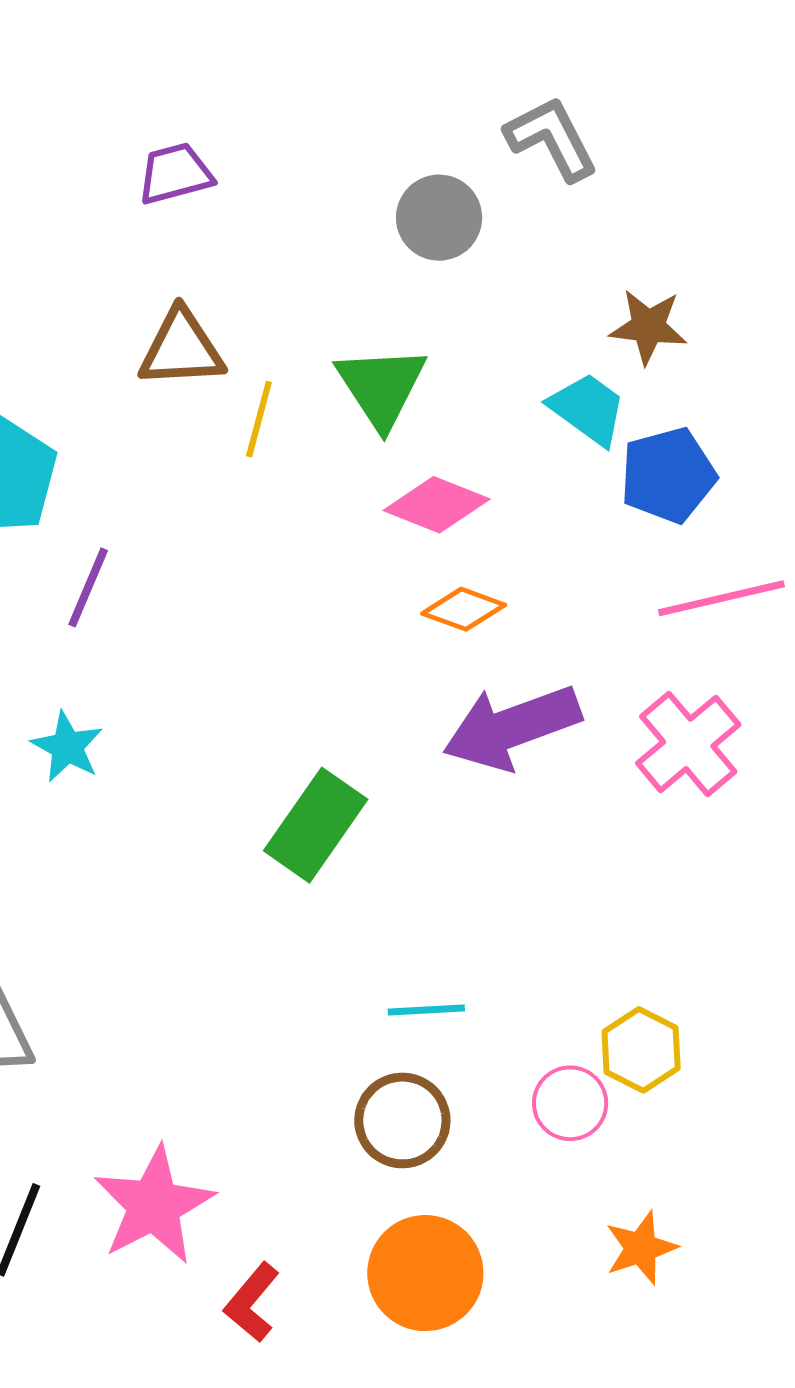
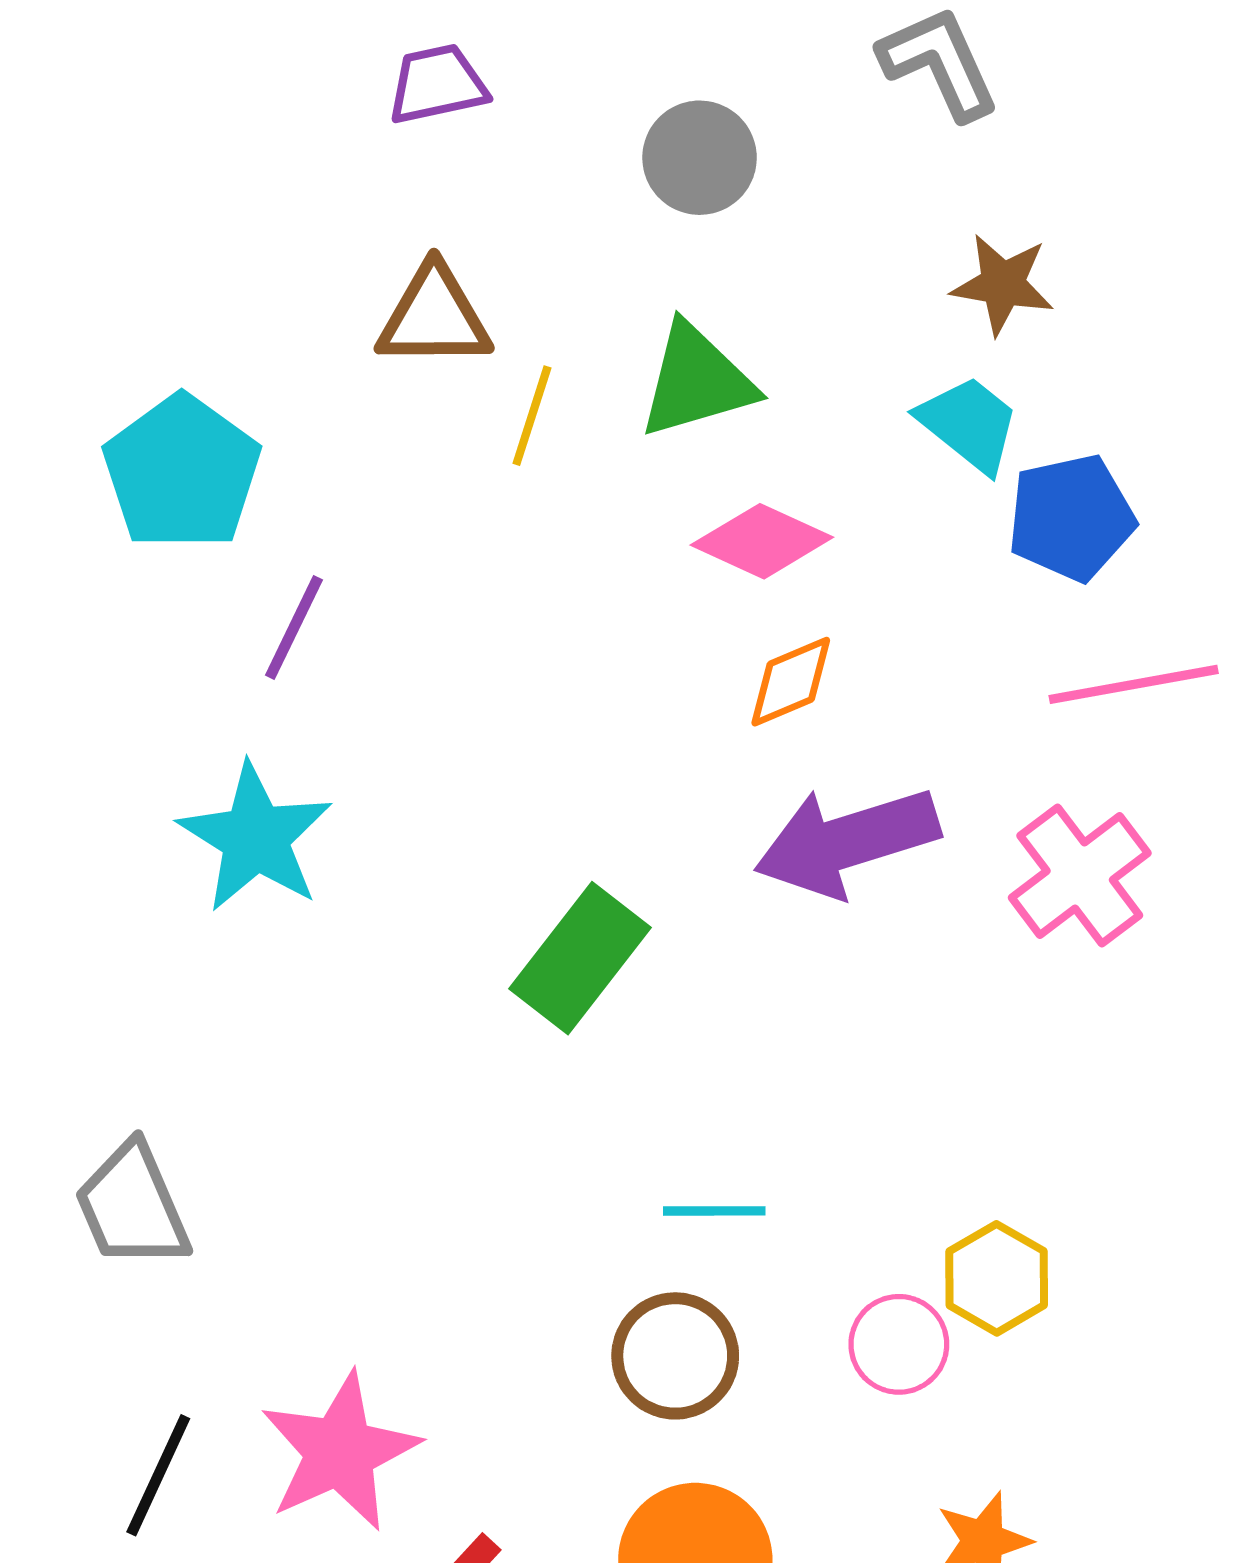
gray circle: (439, 218) -> (700, 158), moved
brown star: (648, 327) -> (1003, 284), moved
green triangle: (381, 387) -> (697, 381), turned 44
orange diamond: (464, 609) -> (791, 682), turned -46
cyan star: (67, 747) -> (255, 838), size x1.6

